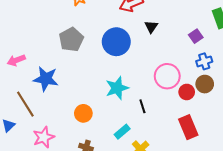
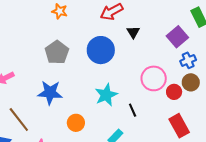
purple square: (196, 36) -> (177, 37), size x1.5
blue star: (46, 79) -> (50, 93), moved

